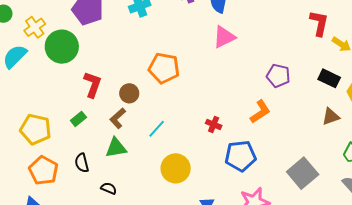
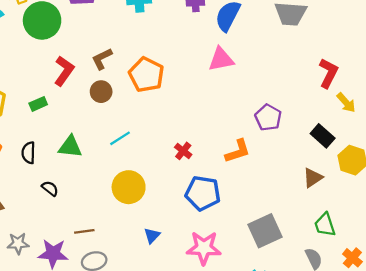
brown triangle: (331, 116) -> (313, 178), turned -30
brown L-shape: (118, 118) -> (102, 59), moved

